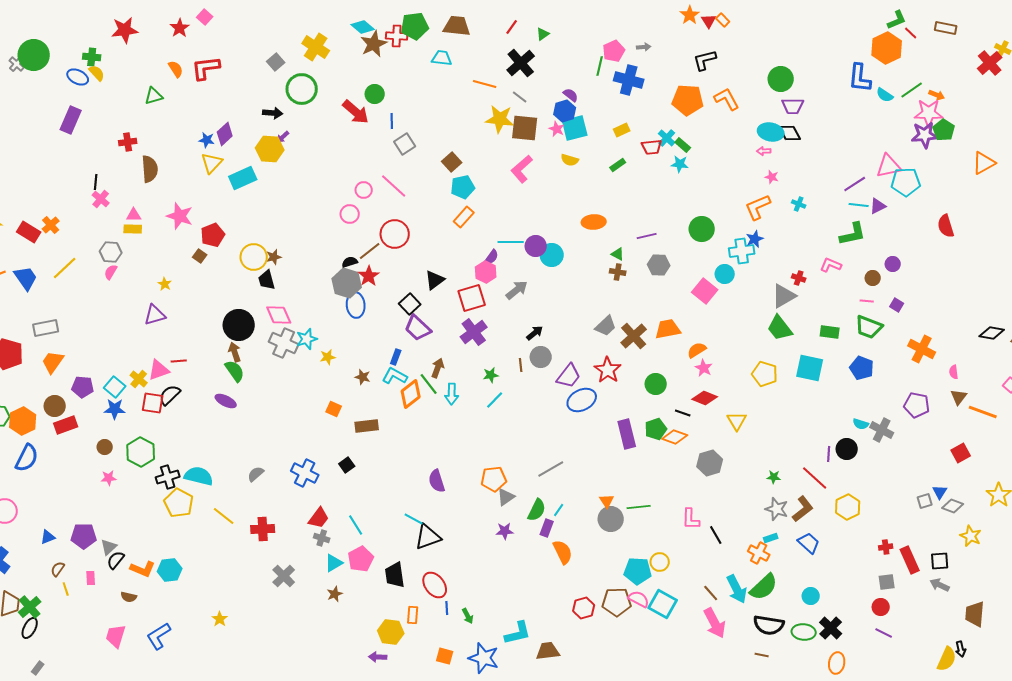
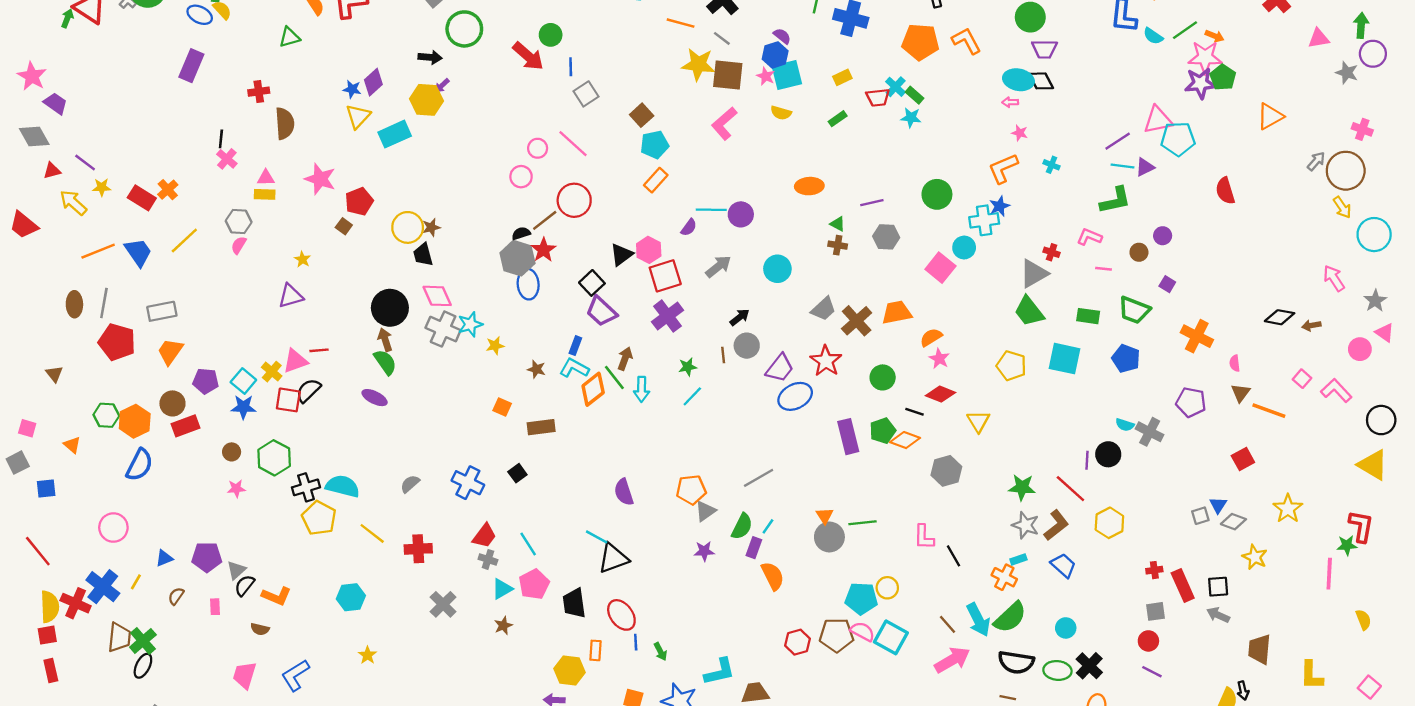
cyan circle: (552, 255) -> (777, 269), moved
pink hexagon: (486, 272) -> (649, 250), moved
pink line: (867, 301) -> (1104, 269), moved
green star: (774, 477) -> (1022, 487), size x1.6
cyan hexagon: (170, 570) -> (351, 597), moved
yellow line: (66, 589) -> (136, 582), moved, turned 48
pink arrow: (715, 623) -> (952, 660), turned -92

